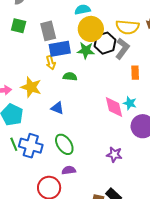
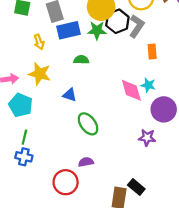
yellow arrow: (51, 63) -> (39, 42), moved
green line: (14, 144) -> (24, 137), turned 40
green ellipse: (64, 144) -> (88, 124), moved
blue cross: (31, 146) -> (24, 157), moved, size x0.7
purple star: (114, 155) -> (147, 138), moved

